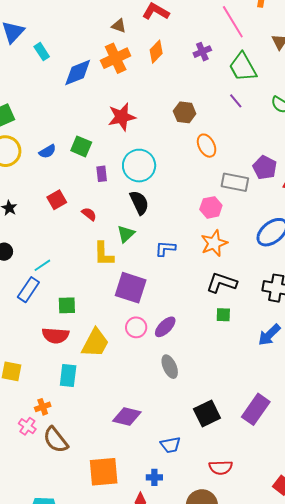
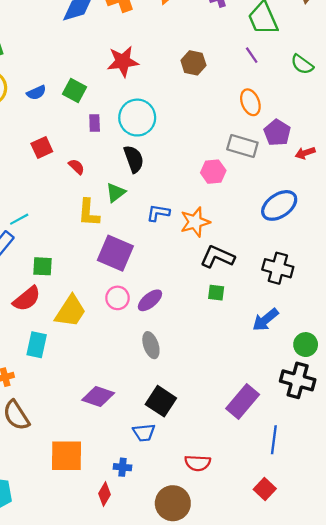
orange ellipse: (207, 146) -> (250, 102), moved
orange star: (214, 243) -> (195, 222), moved
red semicircle: (56, 335) -> (27, 299), turned -48
black square: (207, 414) -> (161, 401), moved, turned -36

